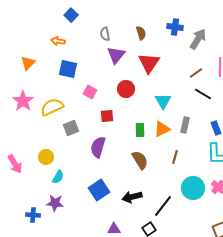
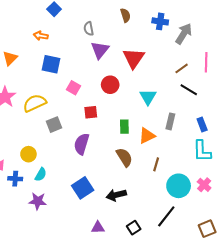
brown semicircle: (141, 33) -> (125, 15), moved
orange triangle: (162, 129) -> (147, 136), moved
brown line: (175, 157) -> (156, 164), moved
black line: (163, 206) -> (166, 216), moved
blue cross: (33, 215) -> (15, 179), moved

